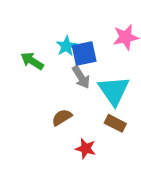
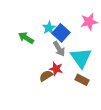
blue square: (84, 53) -> (61, 33), turned -36
red star: (86, 149) -> (56, 69), moved

